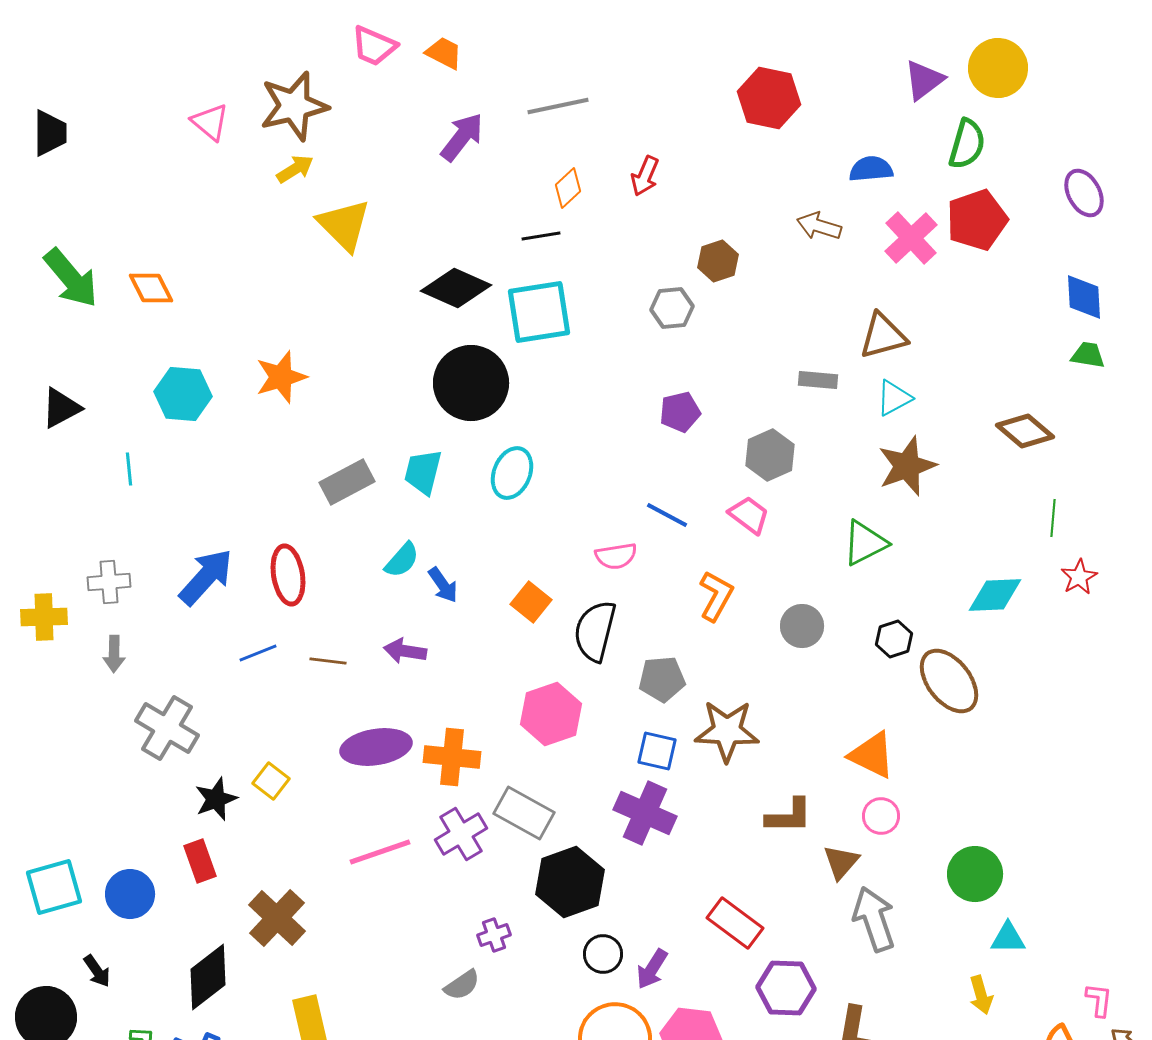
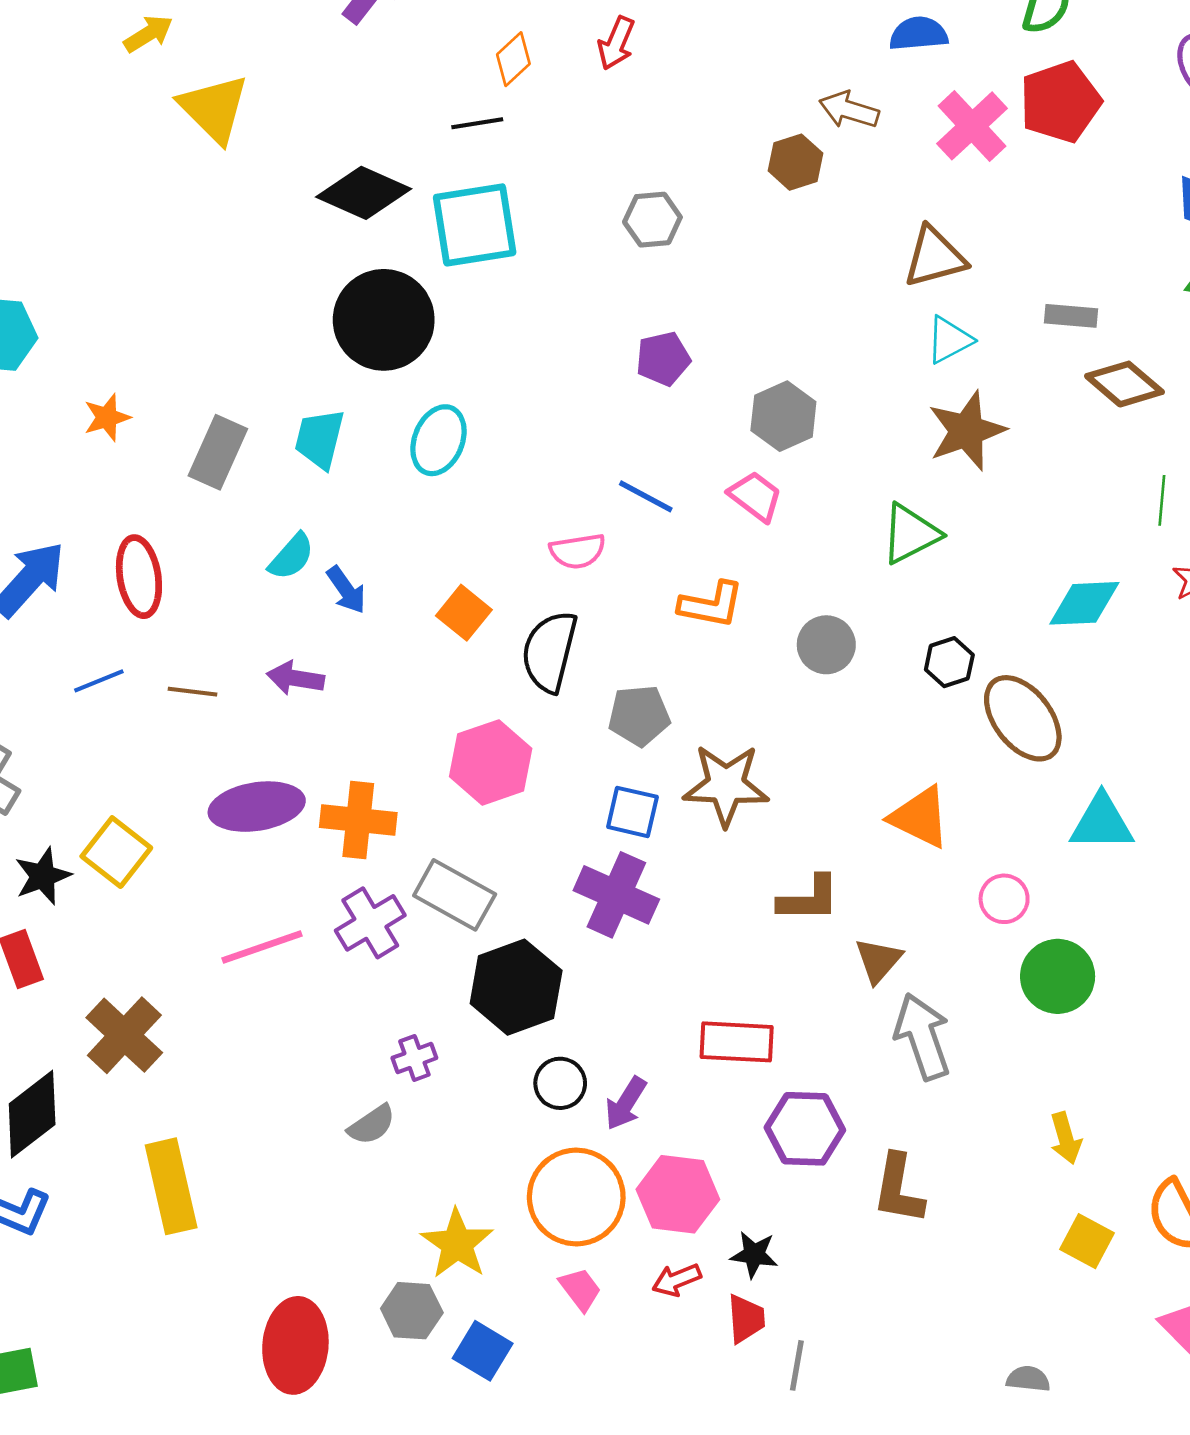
brown hexagon: (718, 261) -> (796, 162), moved
orange star: (281, 377) -> (107, 417), moved, size x0.7
gray rectangle: (818, 380) -> (1071, 316), moved
gray rectangle: (347, 482) -> (218, 452), turned -38
orange L-shape: (716, 596) -> (711, 605), turned 72
yellow square: (271, 781) -> (116, 852), size x1.4
pink circle: (881, 816) -> (1004, 899), moved
red rectangle: (735, 923) -> (737, 1042), turned -34
cyan triangle: (1008, 938) -> (1102, 823), moved, size x1.4

